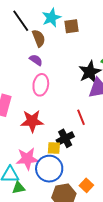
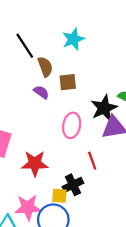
cyan star: (51, 18) -> (73, 39), moved
brown square: (71, 26) -> (68, 82), moved
pink ellipse: (41, 85) -> (72, 125), moved

